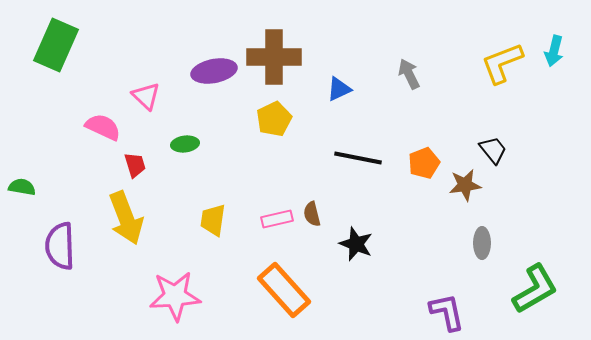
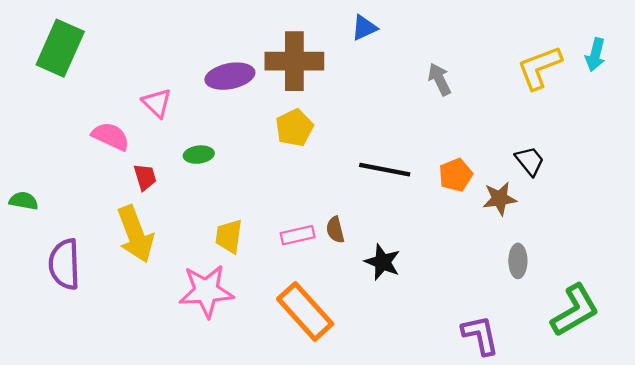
blue triangle: (339, 89) -> (364, 28), moved
pink star: (175, 296) -> (206, 291), moved

